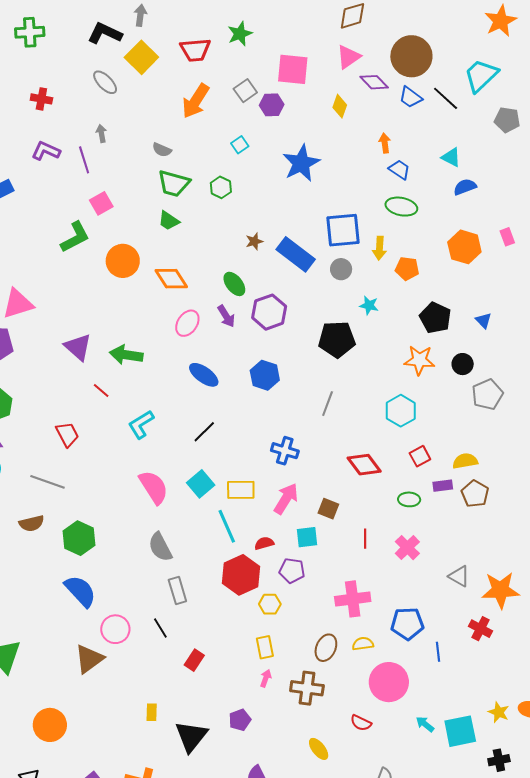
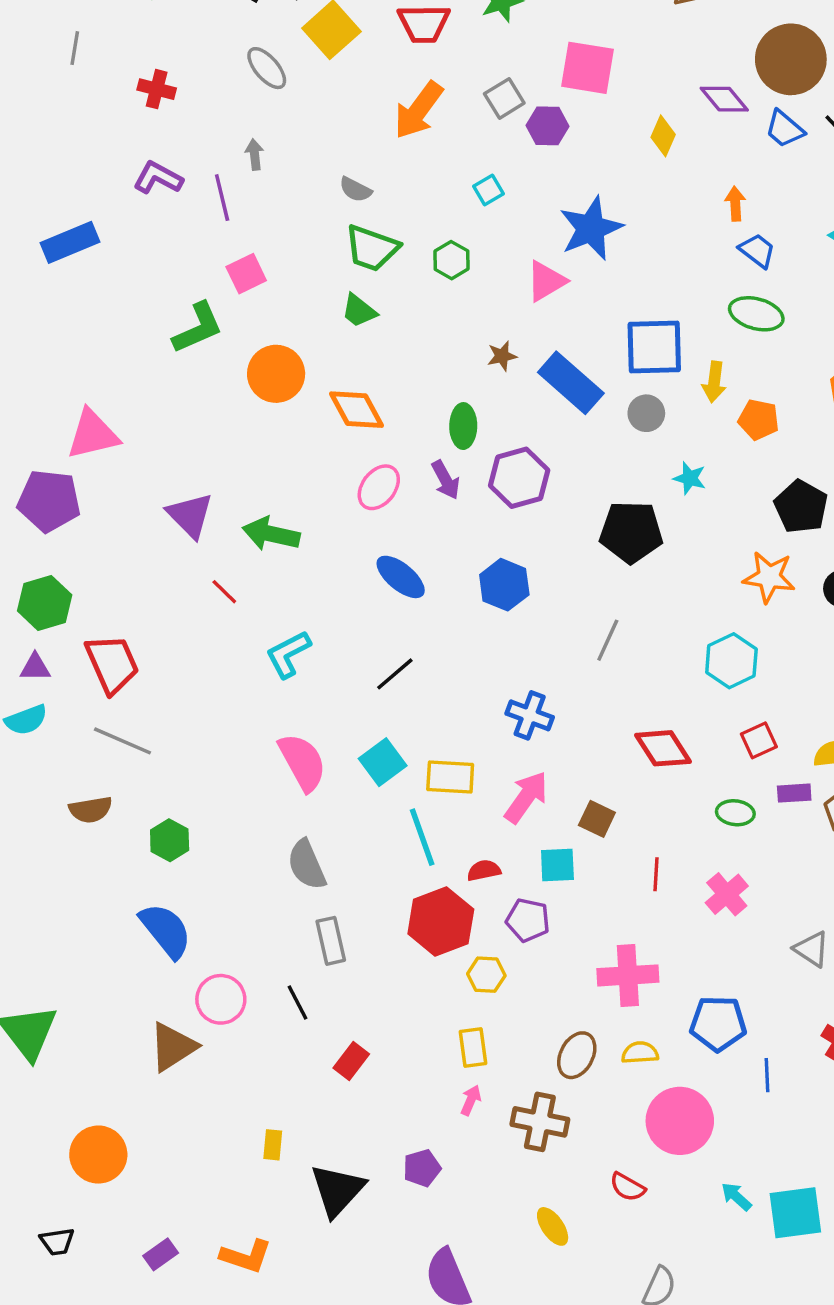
pink triangle: (348, 57) -> (546, 281), moved
green ellipse: (234, 284) -> (463, 426), turned 35
red trapezoid: (67, 434) -> (112, 664), moved, size x1.4
green hexagon: (79, 538) -> (170, 840), size x0.7

